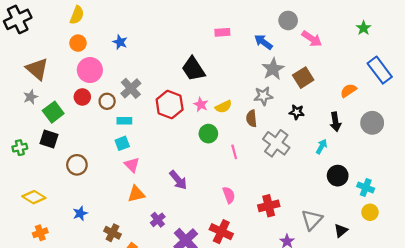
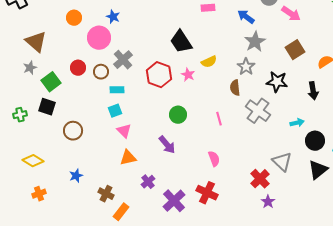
pink circle: (90, 70) -> (99, 38), moved
brown square: (303, 78) -> (295, 50), moved
gray star: (263, 96) -> (246, 67), turned -30
yellow semicircle: (223, 107) -> (209, 62), moved
black star: (297, 112) -> (277, 82), size x1.5
green circle: (208, 134) -> (178, 115), moved
cyan arrow: (321, 147) -> (297, 123), moved, turned 48
red cross: (269, 206) -> (260, 179), moved, turned -30
gray triangle: (312, 220) -> (282, 162), moved, turned -30
black triangle: (341, 231) -> (318, 170), moved, size x1.5

